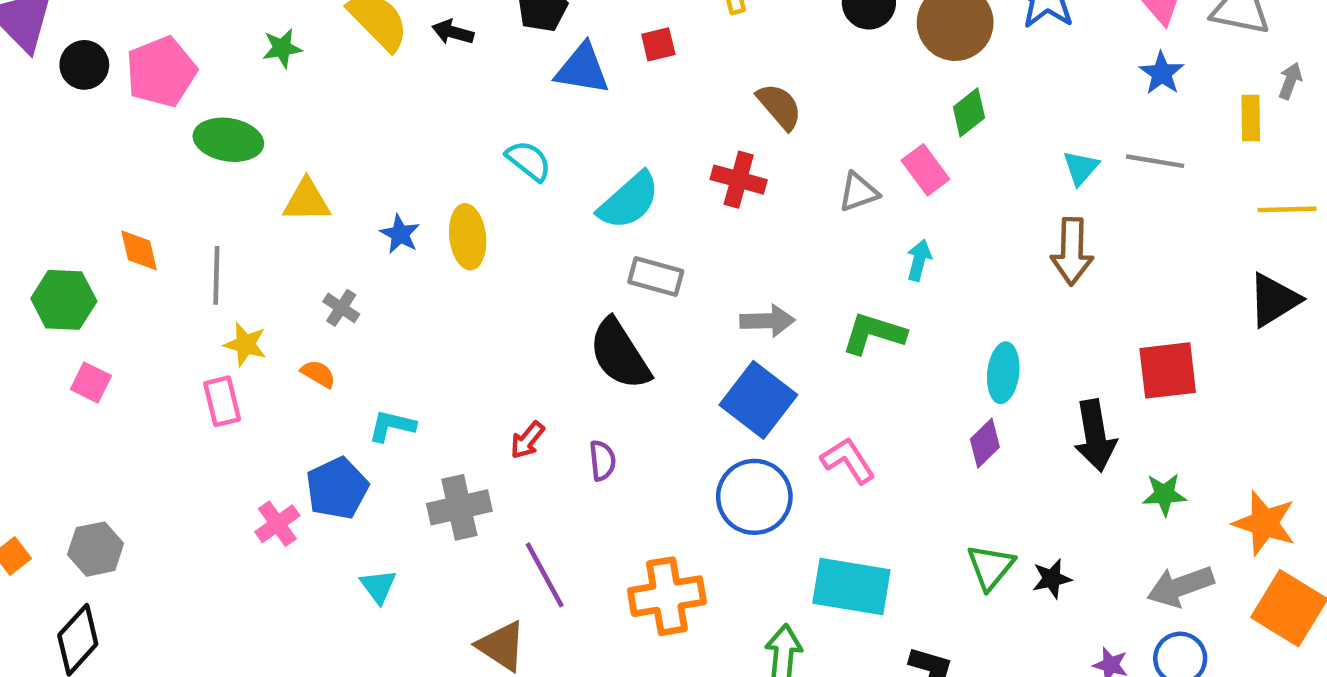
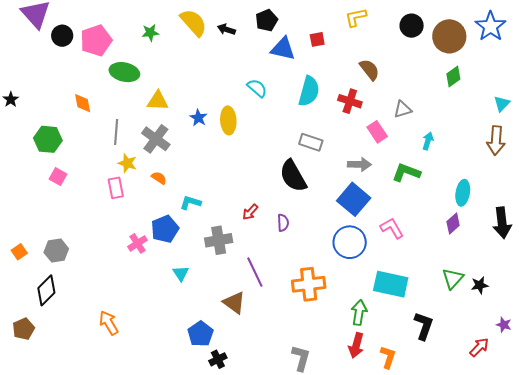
pink rectangle: (925, 170) -> (377, 132), moved
cyan semicircle: (629, 201) -> (309, 91), moved, turned -36
orange diamond: (139, 250) -> (83, 103), moved
gray cross: (341, 308) -> (156, 139), moved, size x1.8

